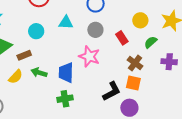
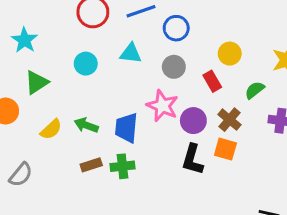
yellow circle: (140, 20) -> (230, 54), moved
brown rectangle: (24, 55) -> (91, 165), moved
black L-shape: (112, 91) -> (192, 159), turned 130
purple circle: (129, 108) -> (193, 121), moved

